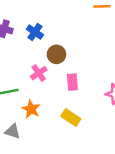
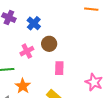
pink cross: (39, 73) -> (27, 51), moved

